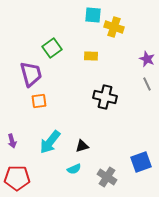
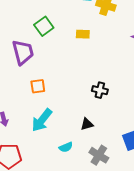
black cross: (105, 97) -> (100, 90), moved, size x0.7
orange square: (39, 101) -> (38, 86), moved
black triangle: (82, 146) -> (87, 124), moved

